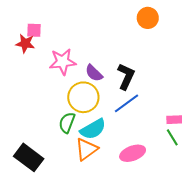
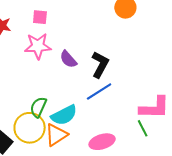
pink square: (34, 30) -> (40, 17), moved
yellow circle: (83, 97) -> (30, 128), moved

